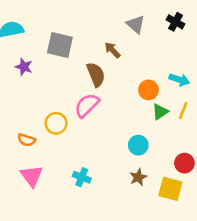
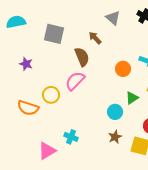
purple star: (24, 67) -> (26, 64), moved
green triangle: (160, 112) -> (132, 98), moved
orange semicircle: (27, 140) -> (28, 108), size x1.5
pink triangle: (32, 176) -> (47, 151), moved, turned 36

